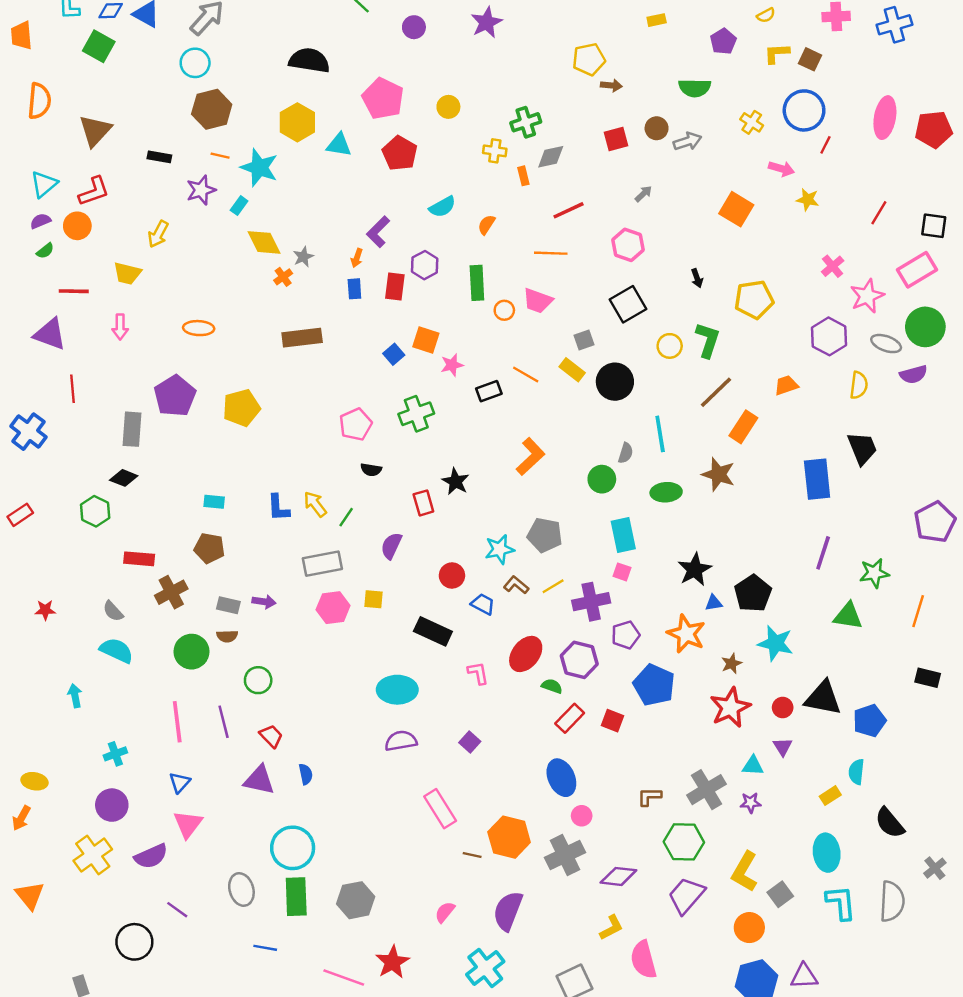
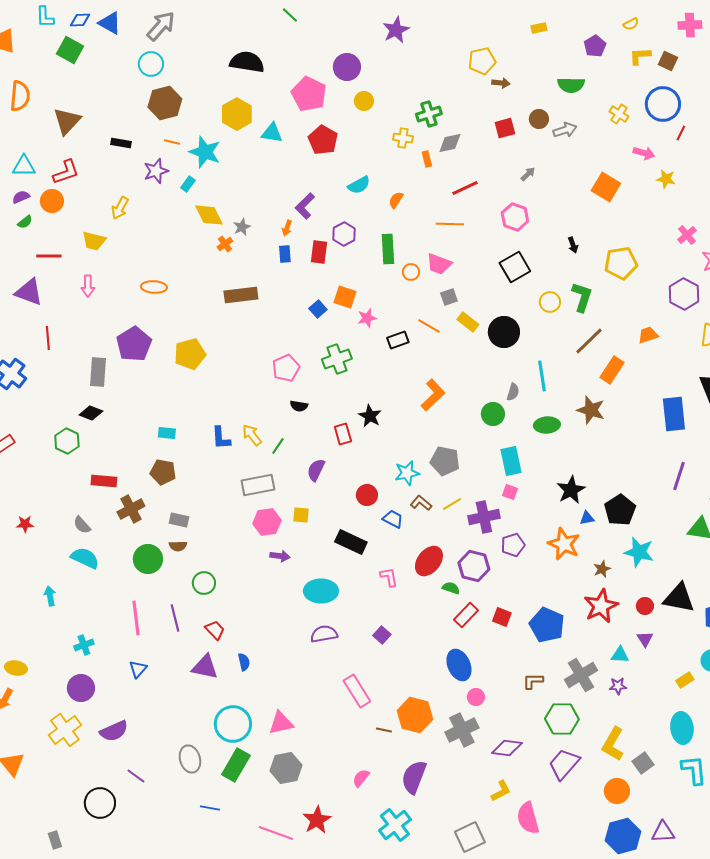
purple circle: (414, 27) -> (347, 67), moved, size x1.4
cyan triangle: (44, 184) -> (24, 166), turned 40
gray square: (584, 340) -> (449, 297), moved
purple arrow: (264, 602) -> (280, 556), moved
blue pentagon: (654, 685) -> (547, 625), moved
pink triangle: (188, 824) -> (281, 723), moved, turned 40
green rectangle: (296, 897) -> (236, 765), turned 32

